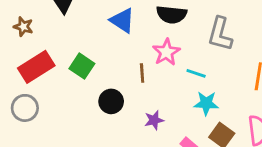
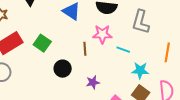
pink star: (166, 52) -> (102, 34), turned 30
cyan star: (206, 103) -> (140, 70), moved

